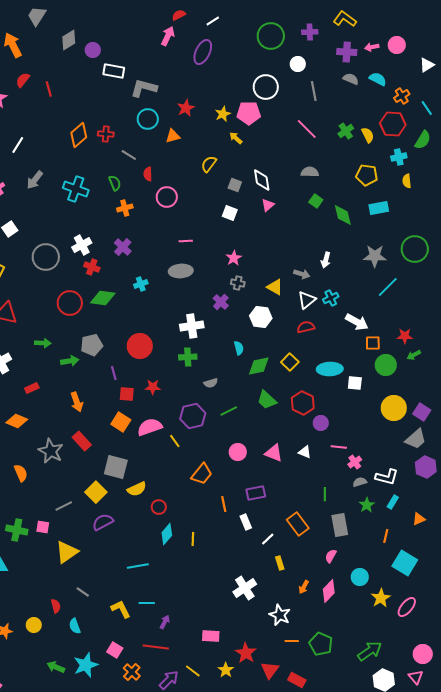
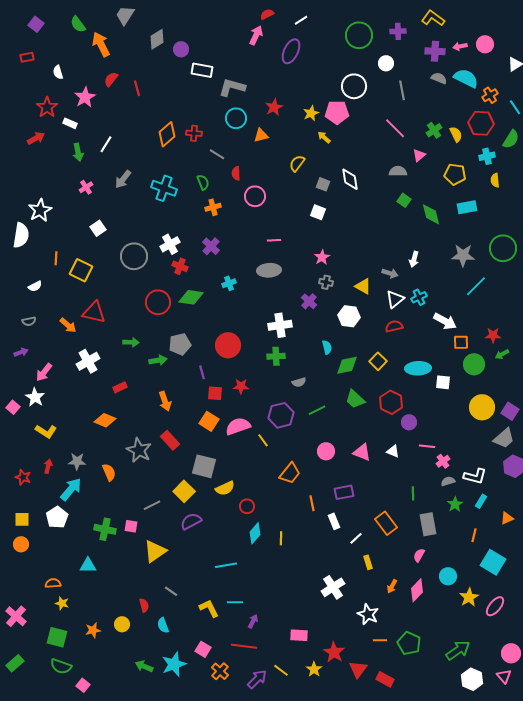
cyan semicircle: (378, 79) -> (466, 78), size x1.4
pink triangle: (268, 205) -> (419, 155), moved

